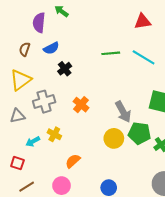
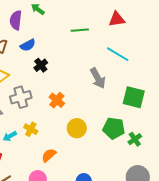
green line: (111, 53) -> (80, 30), moved
gray arrow: (123, 112) -> (98, 78), moved
yellow circle: (114, 138) -> (77, 128), moved

